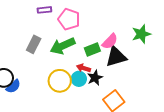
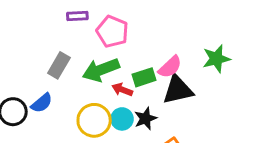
red arrow: (83, 68) -> (122, 90), moved
blue semicircle: (13, 86) -> (42, 103), moved

